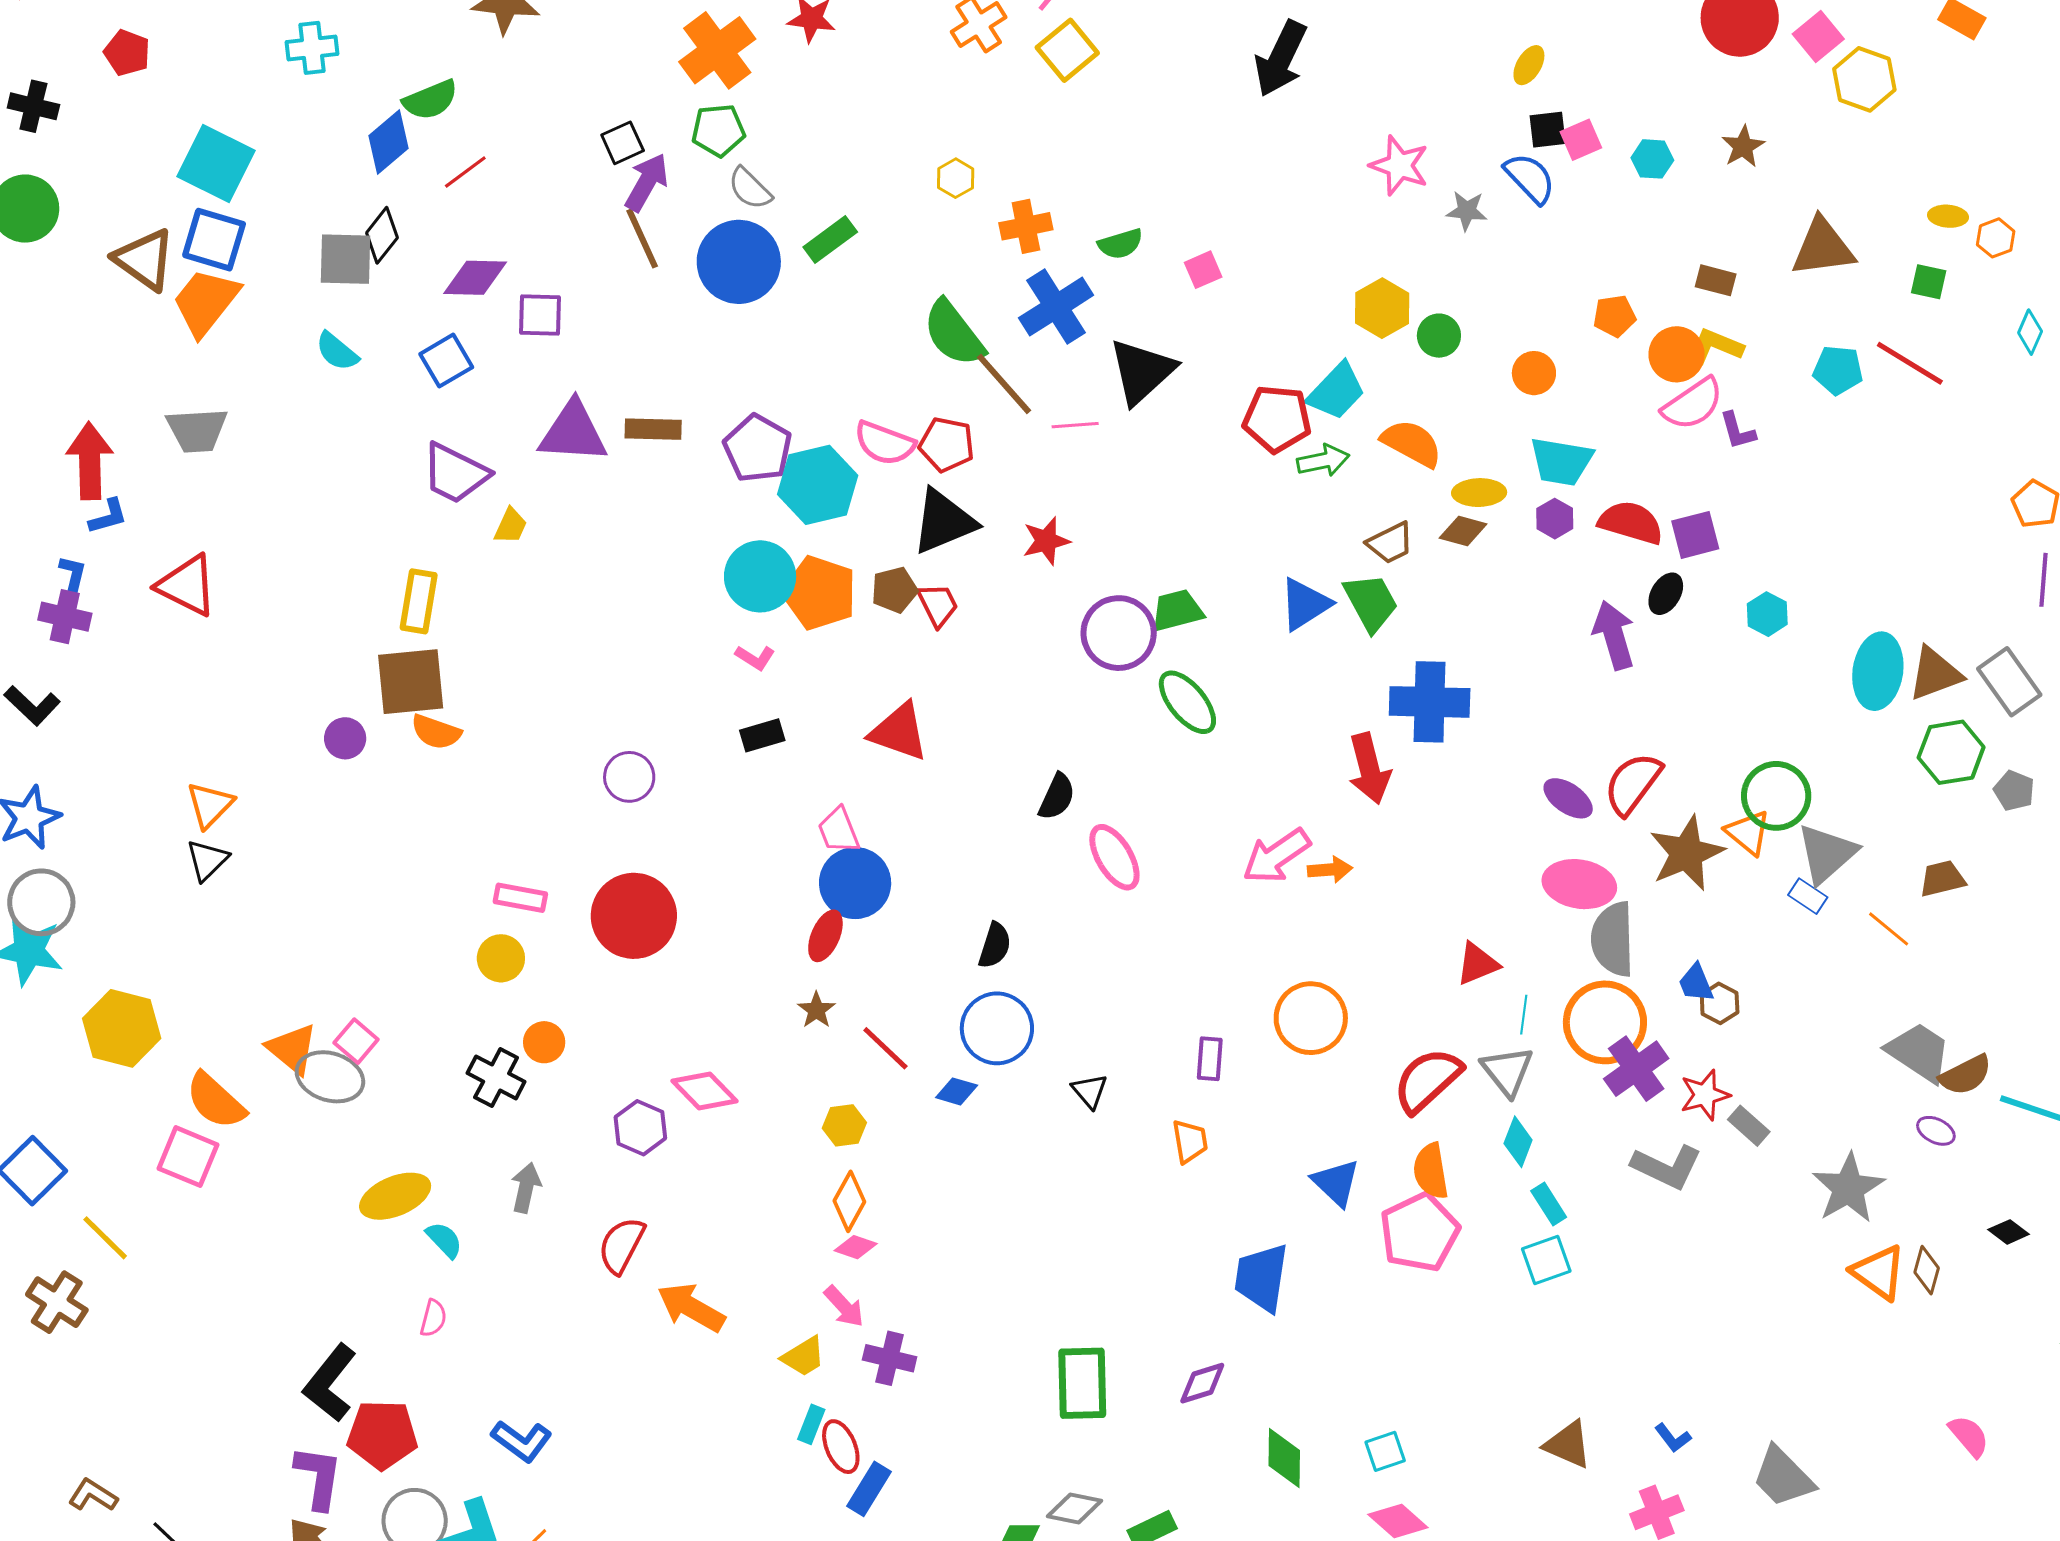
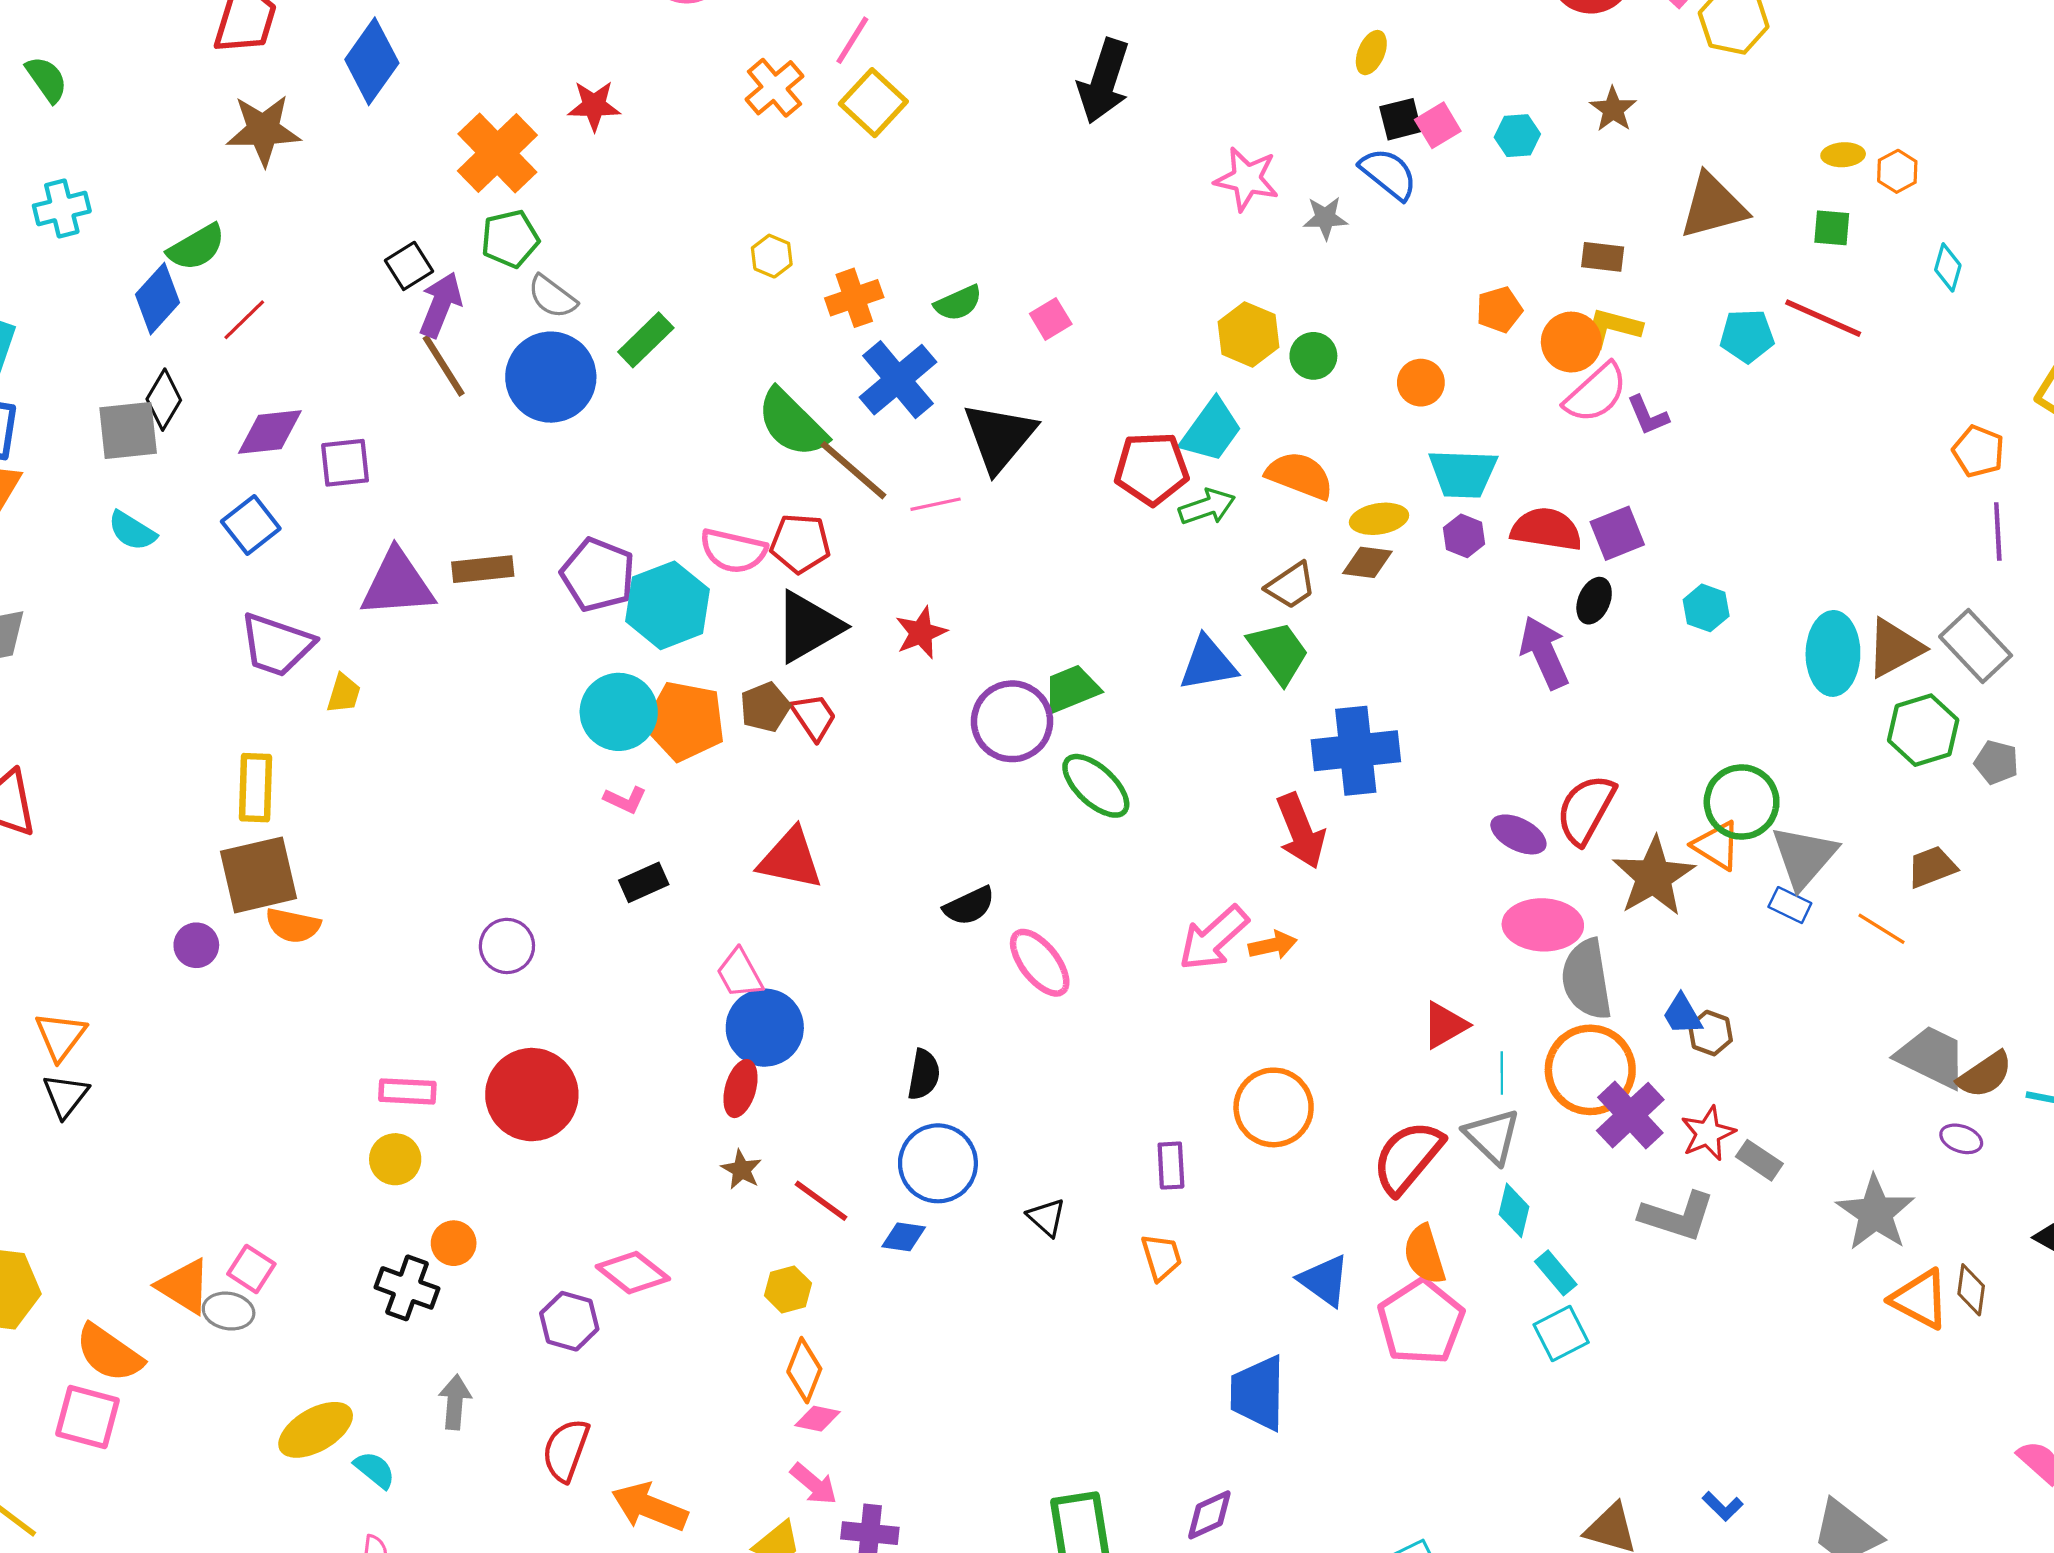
blue triangle: (1305, 604) -> (1208, 664), turned 30
black semicircle: (1057, 797) -> (969, 906), turned 48
gray ellipse: (330, 1077) -> (229, 1311), size x0.7

